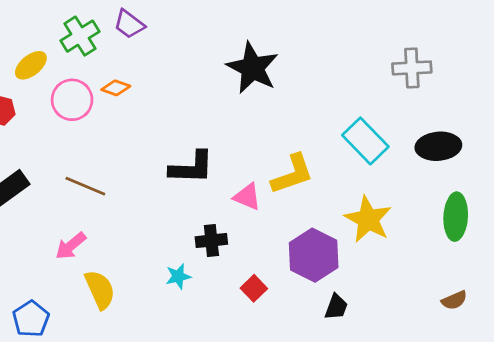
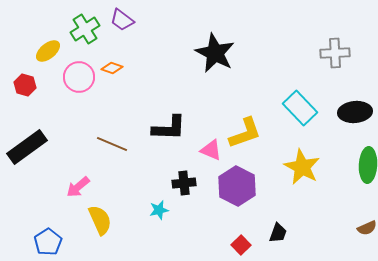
brown line: (85, 186) -> (112, 144), moved
purple hexagon: (314, 255) -> (237, 186), moved
red square: (254, 288) -> (241, 245), moved

